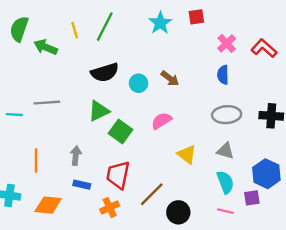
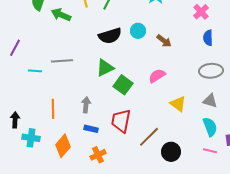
pink cross: (227, 43) -> (201, 12), moved
cyan circle: (139, 83) -> (138, 31), moved
orange diamond: (48, 205) -> (63, 146), turned -55
orange cross: (110, 208) -> (98, 155), moved

